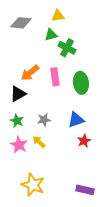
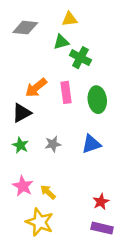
red star: (84, 141) -> (101, 202), moved
yellow arrow: (39, 142) -> (48, 192), moved
pink star: (19, 145) -> (23, 186), moved

